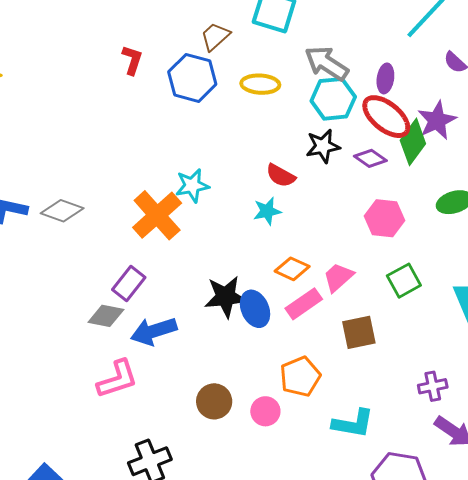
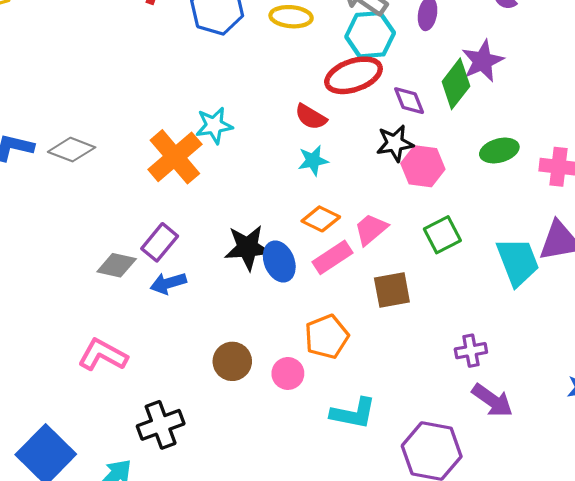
red ellipse: (386, 117) -> (354, 75), moved, turned -60
black star: (323, 146) -> (395, 143), moved
purple diamond: (370, 158) -> (409, 101), turned 32
cyan star: (267, 211) -> (313, 160), moved
purple rectangle: (129, 283) -> (160, 242), moved
blue arrow: (154, 331) -> (168, 283), size x0.7
pink L-shape: (117, 379) -> (103, 355), moved, turned -135
cyan L-shape: (353, 423) -> (353, 413), moved

